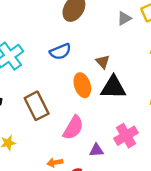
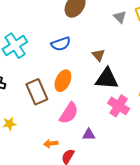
gray triangle: (124, 18) -> (120, 17), turned -48
orange ellipse: (82, 85) -> (63, 81), moved, turned 40
pink cross: (126, 136) -> (119, 106), moved, turned -30

